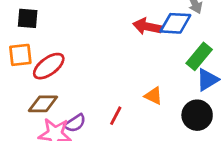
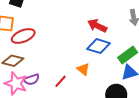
blue diamond: (175, 23) -> (99, 46), moved
orange triangle: (154, 96) -> (83, 69), moved

